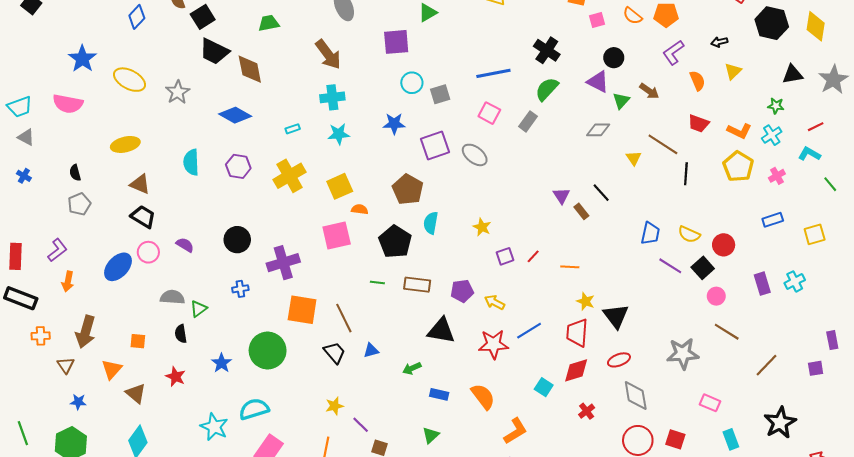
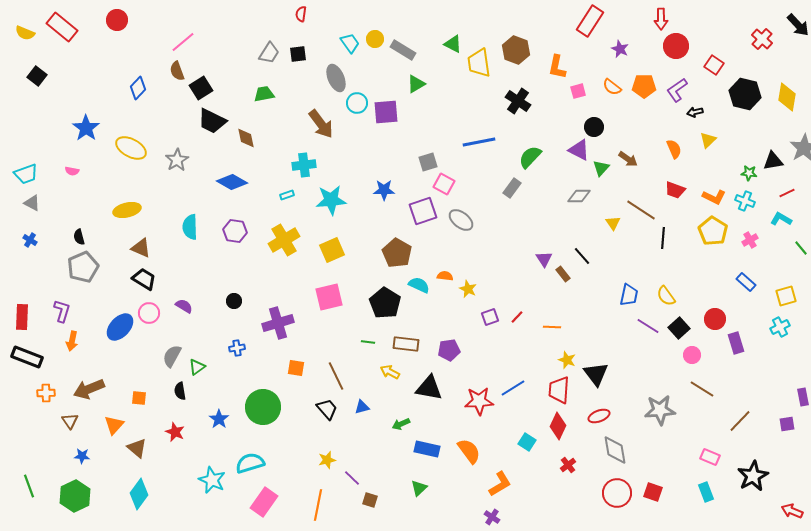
black cross: (547, 50) -> (518, 101), moved
purple L-shape: (673, 52) -> (677, 90), moved
brown diamond: (250, 69) -> (246, 138), size x0.7
black triangle: (793, 74) -> (773, 161), moved
cyan circle: (412, 83) -> (357, 103), moved
cyan cross: (332, 97) -> (304, 165), moved
pink semicircle: (68, 104) -> (72, 171), size x0.5
pink square: (489, 113) -> (444, 184), moved
cyan star: (339, 134) -> (331, 200), size x1.4
cyan cross: (772, 135) -> (745, 201), turned -36
gray pentagon: (79, 204) -> (83, 267), size x1.4
orange semicircle: (360, 209) -> (445, 276), moved
blue rectangle: (773, 220) -> (746, 282), turned 60
cyan semicircle: (431, 223) -> (419, 285), turned 105
yellow semicircle: (689, 234) -> (666, 296), turned 30
black circle: (237, 240) -> (234, 301), size x0.6
red circle: (724, 245) -> (715, 319), moved
purple L-shape: (57, 250) -> (62, 311), turned -35
cyan cross: (795, 281) -> (780, 327), moved
gray semicircle: (172, 297) -> (172, 356), turned -65
yellow arrow: (495, 302) -> (390, 372), moved
orange square: (302, 310) -> (296, 368), size x0.6
brown arrow: (86, 332) -> (89, 389), turned 52
red diamond: (576, 370) -> (558, 426), turned -48
blue rectangle: (439, 394) -> (427, 449), size x1.4
pink rectangle: (710, 403) -> (710, 457), moved

